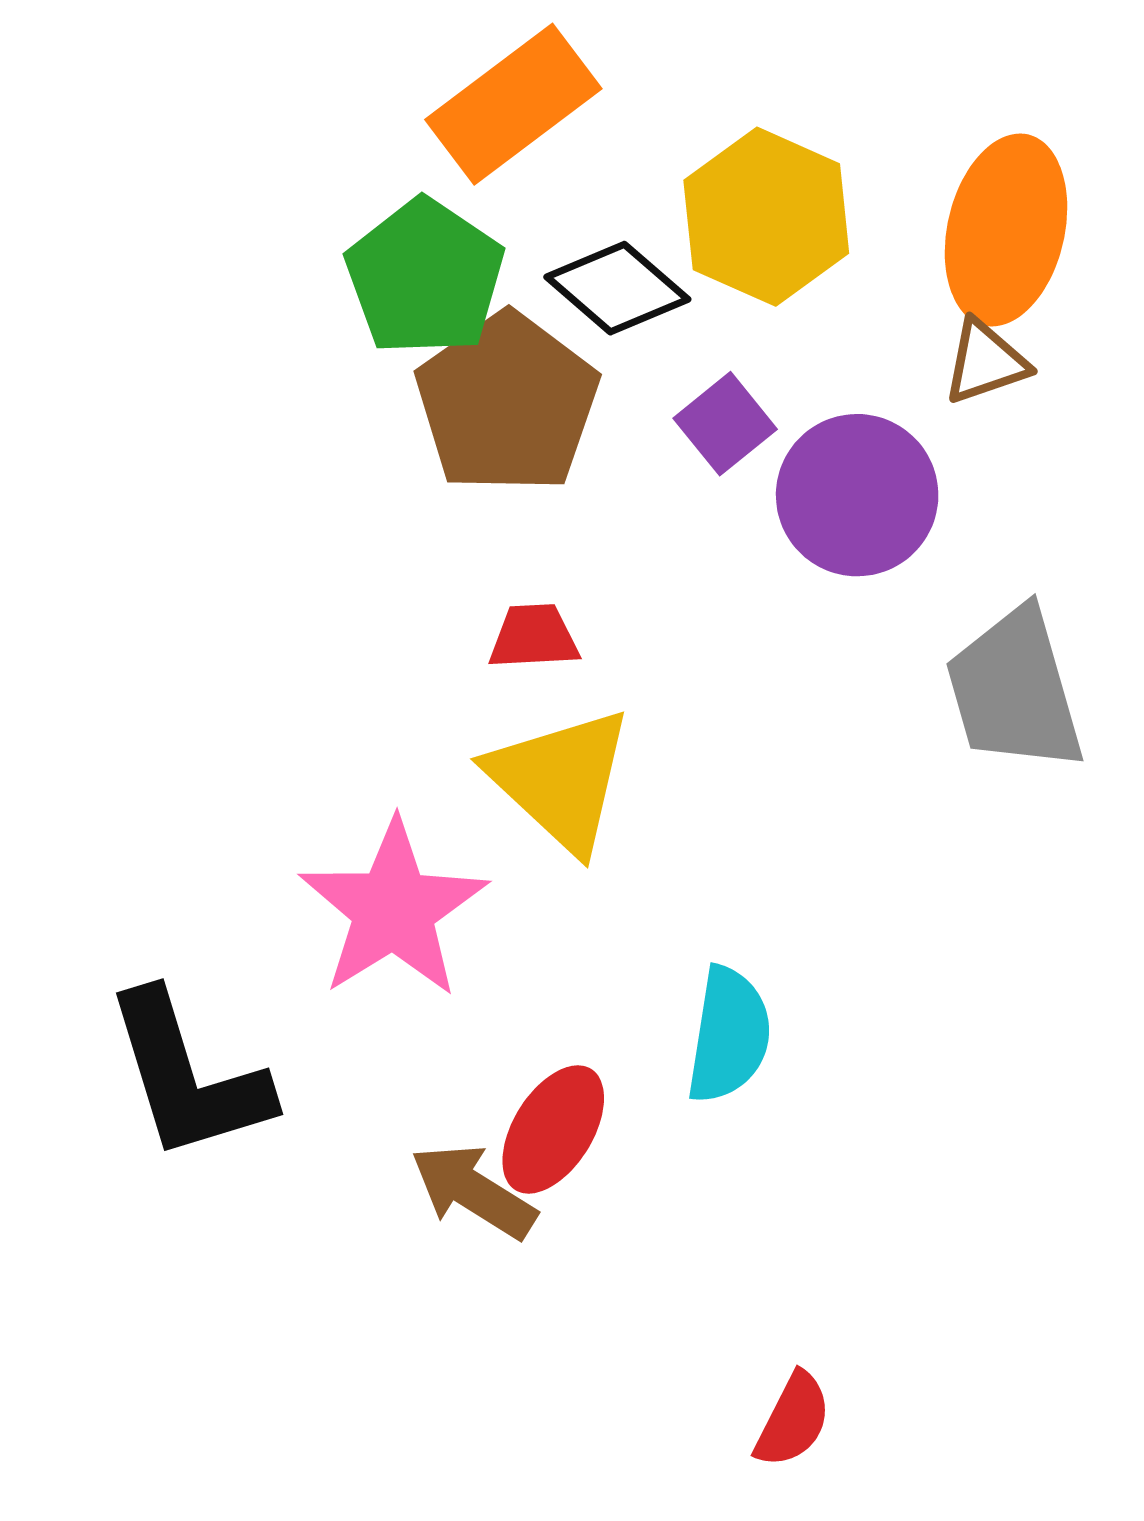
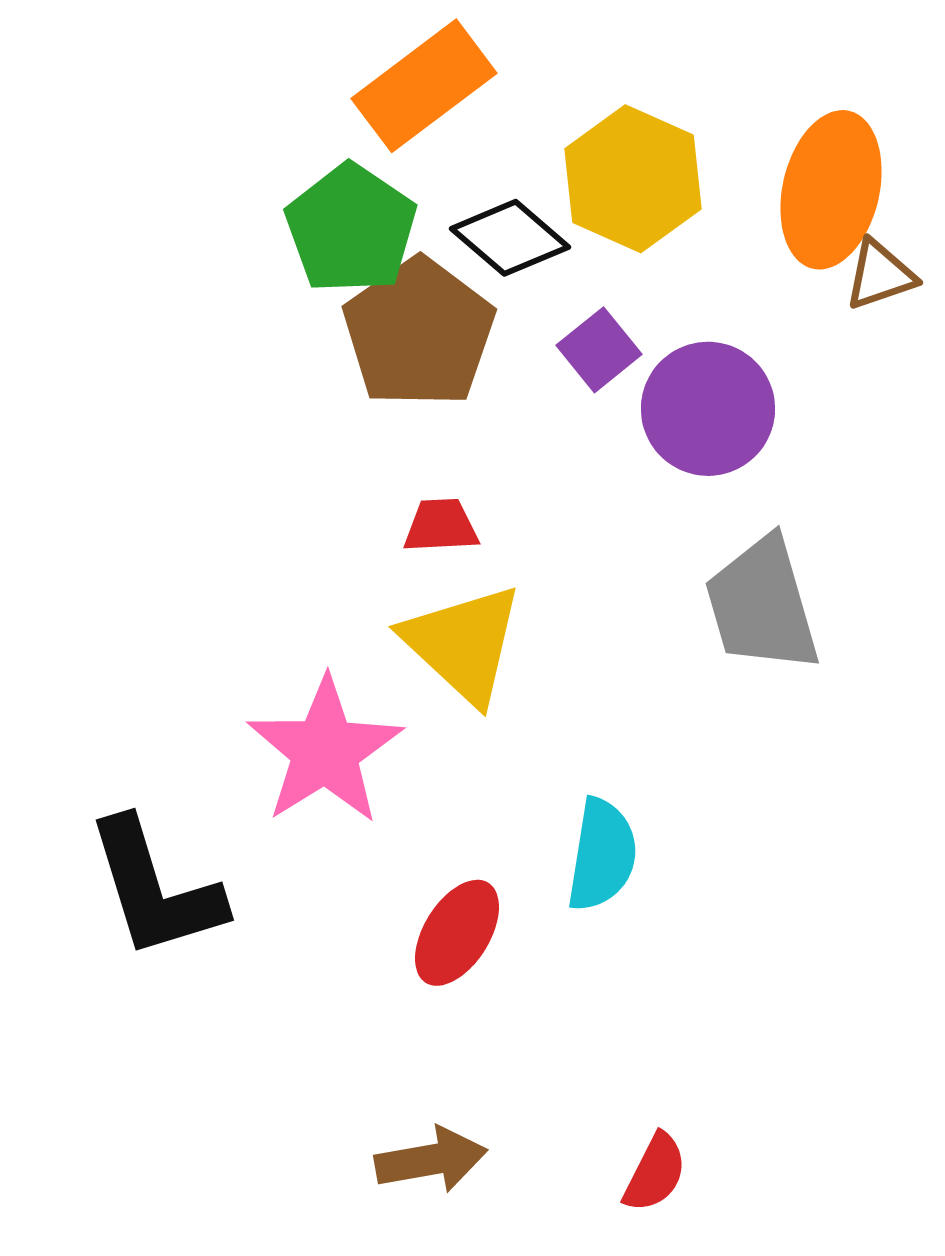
brown triangle: (985, 362) -> (880, 275), moved
gray trapezoid: (1014, 690) -> (762, 605), moved
brown arrow: (473, 1191) -> (431, 1160), moved, turned 138

